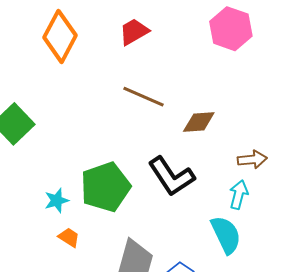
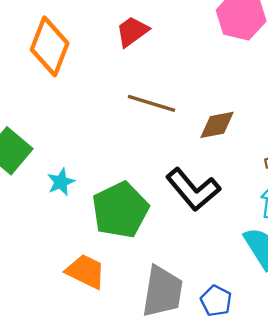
cyan star: (57, 201) -> (61, 182), moved
orange trapezoid: (69, 237) -> (86, 271), size x1.6

